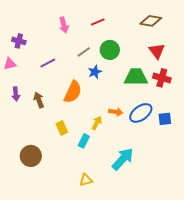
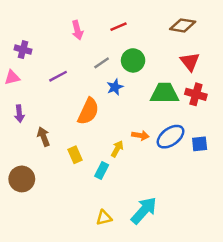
brown arrow: (39, 100) -> (44, 137), moved
brown circle: (31, 156) -> (22, 179), moved
cyan arrow: (123, 159) -> (144, 210), moved

